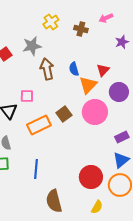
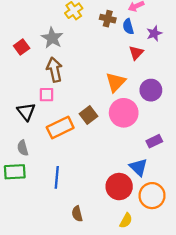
gray star: (32, 46) -> (52, 38), turned -30
brown arrow: (47, 69) -> (54, 70), moved
blue semicircle: (74, 69) -> (128, 27), moved
red triangle: (103, 70) -> (136, 53), moved
blue triangle: (121, 160) -> (138, 167), moved, turned -36
brown semicircle: (54, 201) -> (77, 214), size x0.6

